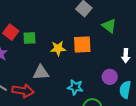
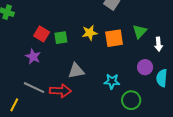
green triangle: (109, 26) -> (140, 31), moved, turned 42
yellow star: (58, 48) -> (90, 33), moved

